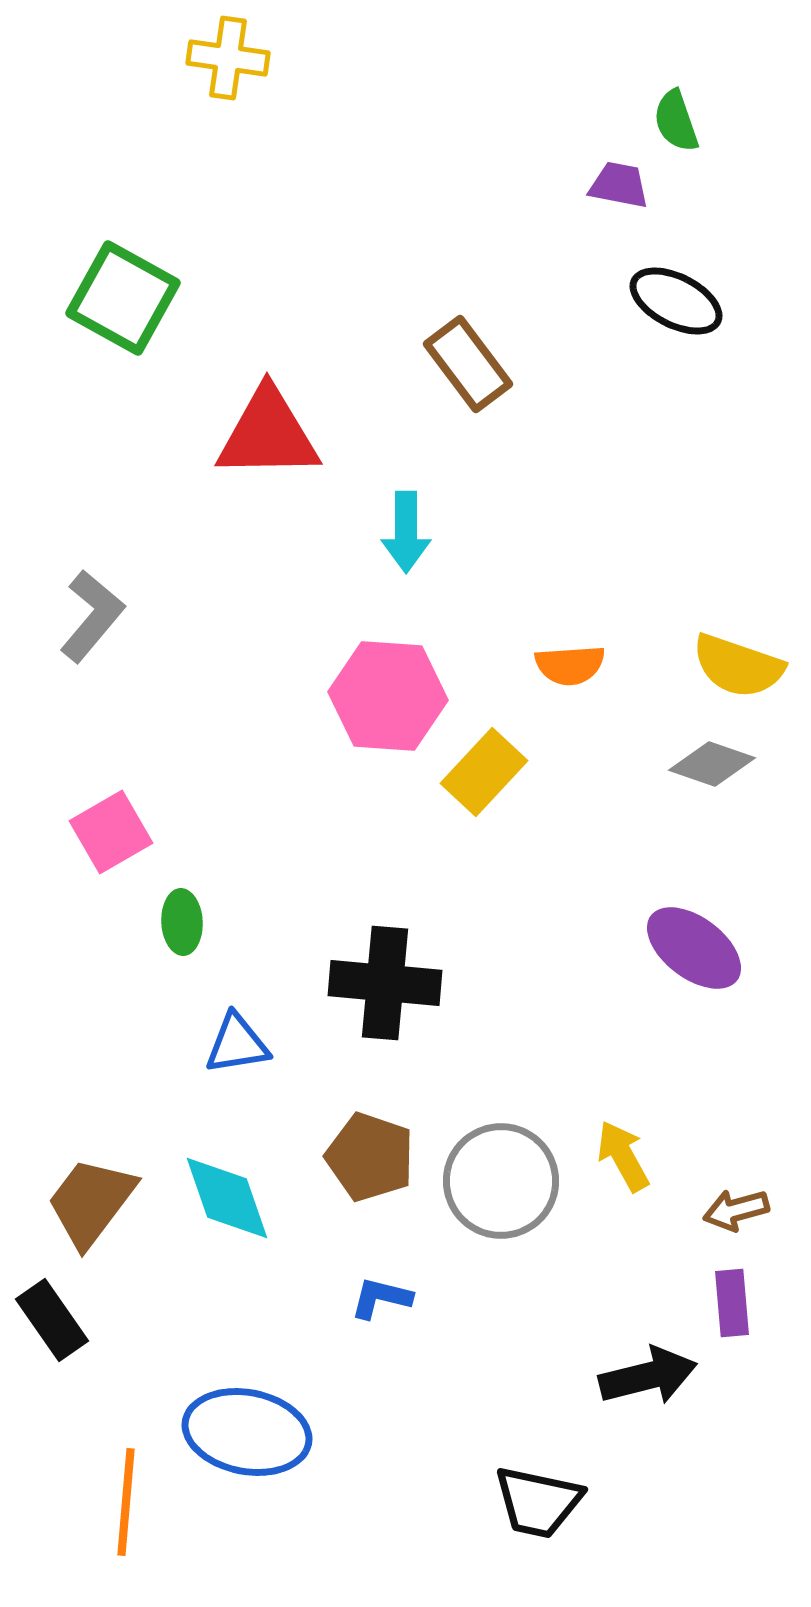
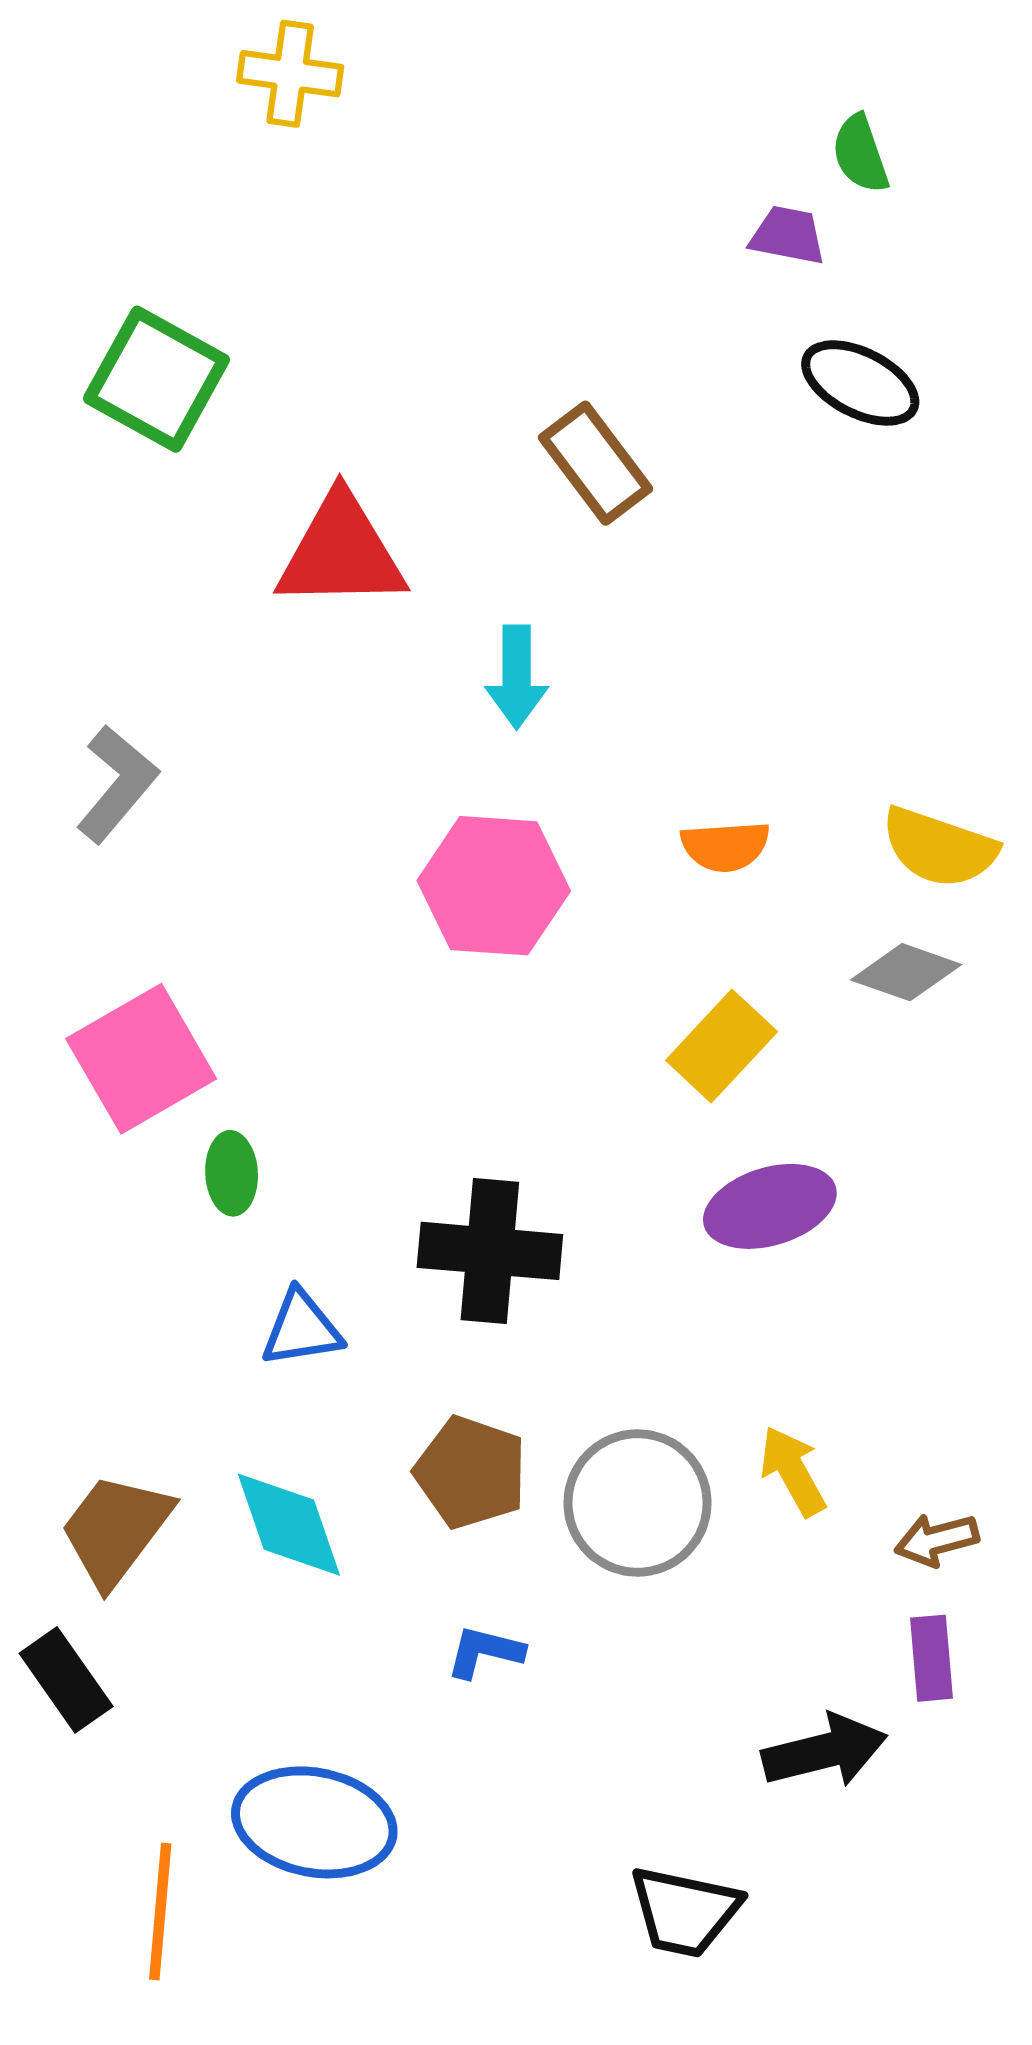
yellow rectangle: (484, 772) -> (722, 1046), moved
pink square: (111, 832) -> (141, 1059), size x1.4
purple ellipse: (694, 948) -> (770, 1206), moved, turned -54

